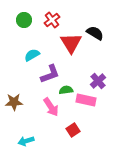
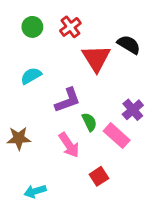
cyan semicircle: (32, 55) -> (31, 76), moved
green semicircle: (66, 90) -> (89, 122), turned 72
pink rectangle: (86, 100) -> (117, 136), turned 30

